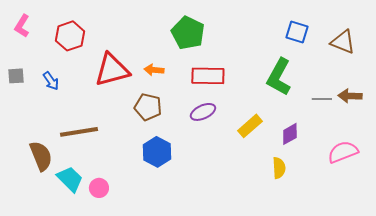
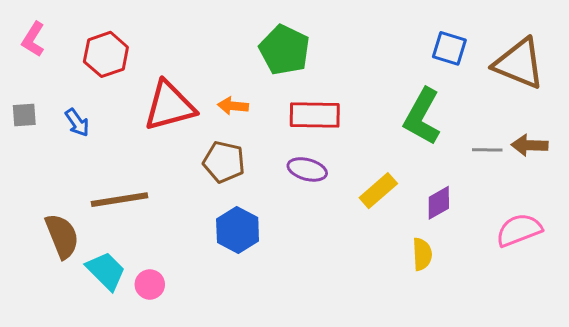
brown triangle: (343, 42) -> (519, 64), size x1.4
purple ellipse: (203, 112) -> (307, 169), turned 40

